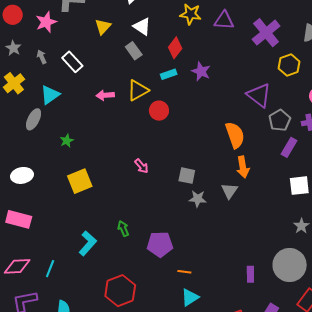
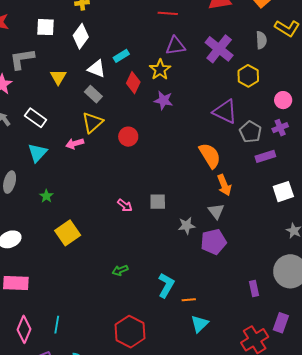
yellow star: (191, 14) -> (160, 70), moved, turned -30
cyan rectangle: (169, 74) -> (121, 56), moved
yellow triangle: (138, 90) -> (92, 122), moved
cyan triangle: (50, 95) -> (37, 153), moved
red circle: (159, 111) -> (128, 137), moved
purple rectangle: (289, 147) -> (265, 156), turned 54
gray square: (187, 176) -> (158, 202), moved
green arrow: (123, 229) -> (120, 270), turned -77
cyan L-shape: (88, 243) -> (166, 285), moved
purple pentagon: (160, 244) -> (213, 242), moved
pink diamond: (17, 266) -> (24, 329), turned -52

